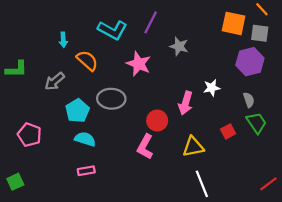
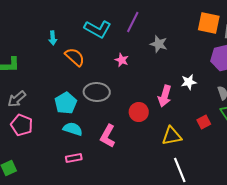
pink star: (139, 64) -> (122, 60), size x0.6
gray arrow: (55, 81) -> (17, 99), moved
pink L-shape: (145, 147) -> (108, 136), moved

